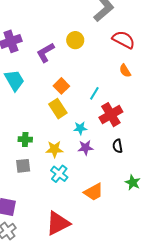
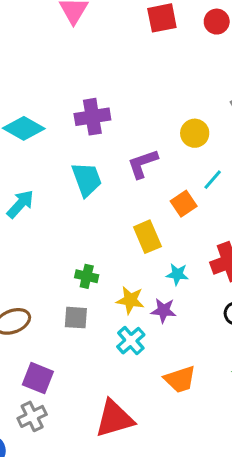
purple L-shape: (45, 53) -> (143, 164), moved
orange square: (61, 86) -> (184, 204), moved
cyan line: (94, 93) -> (213, 180), moved
purple star: (85, 148) -> (164, 310), moved

